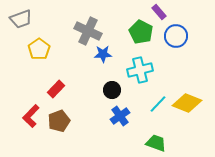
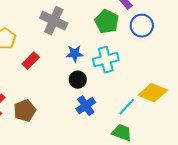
blue star: (103, 54) -> (75, 54), moved
red rectangle: (56, 89) -> (31, 61), moved
cyan line: (158, 104) -> (127, 107), moved

